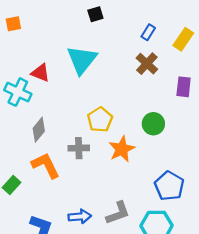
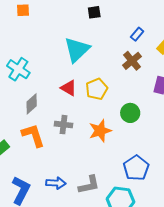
red triangle: (40, 73) -> (69, 88), moved
yellow pentagon: (100, 120) -> (97, 89), moved

